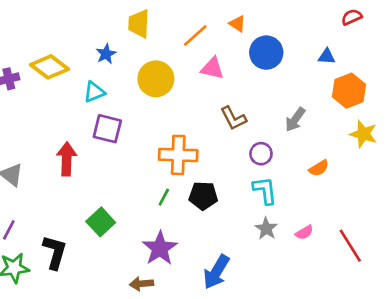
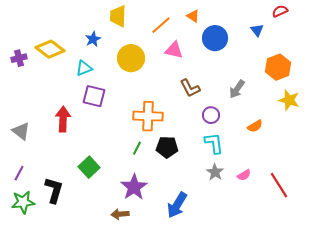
blue triangle: (327, 56) -> (257, 30), moved, turned 48

